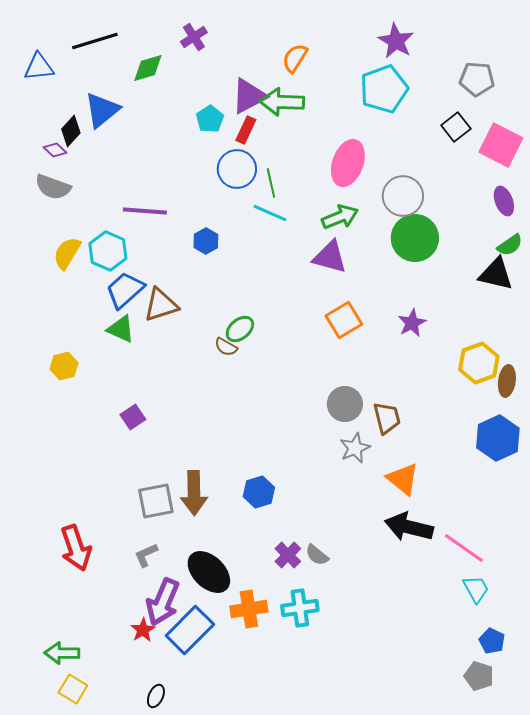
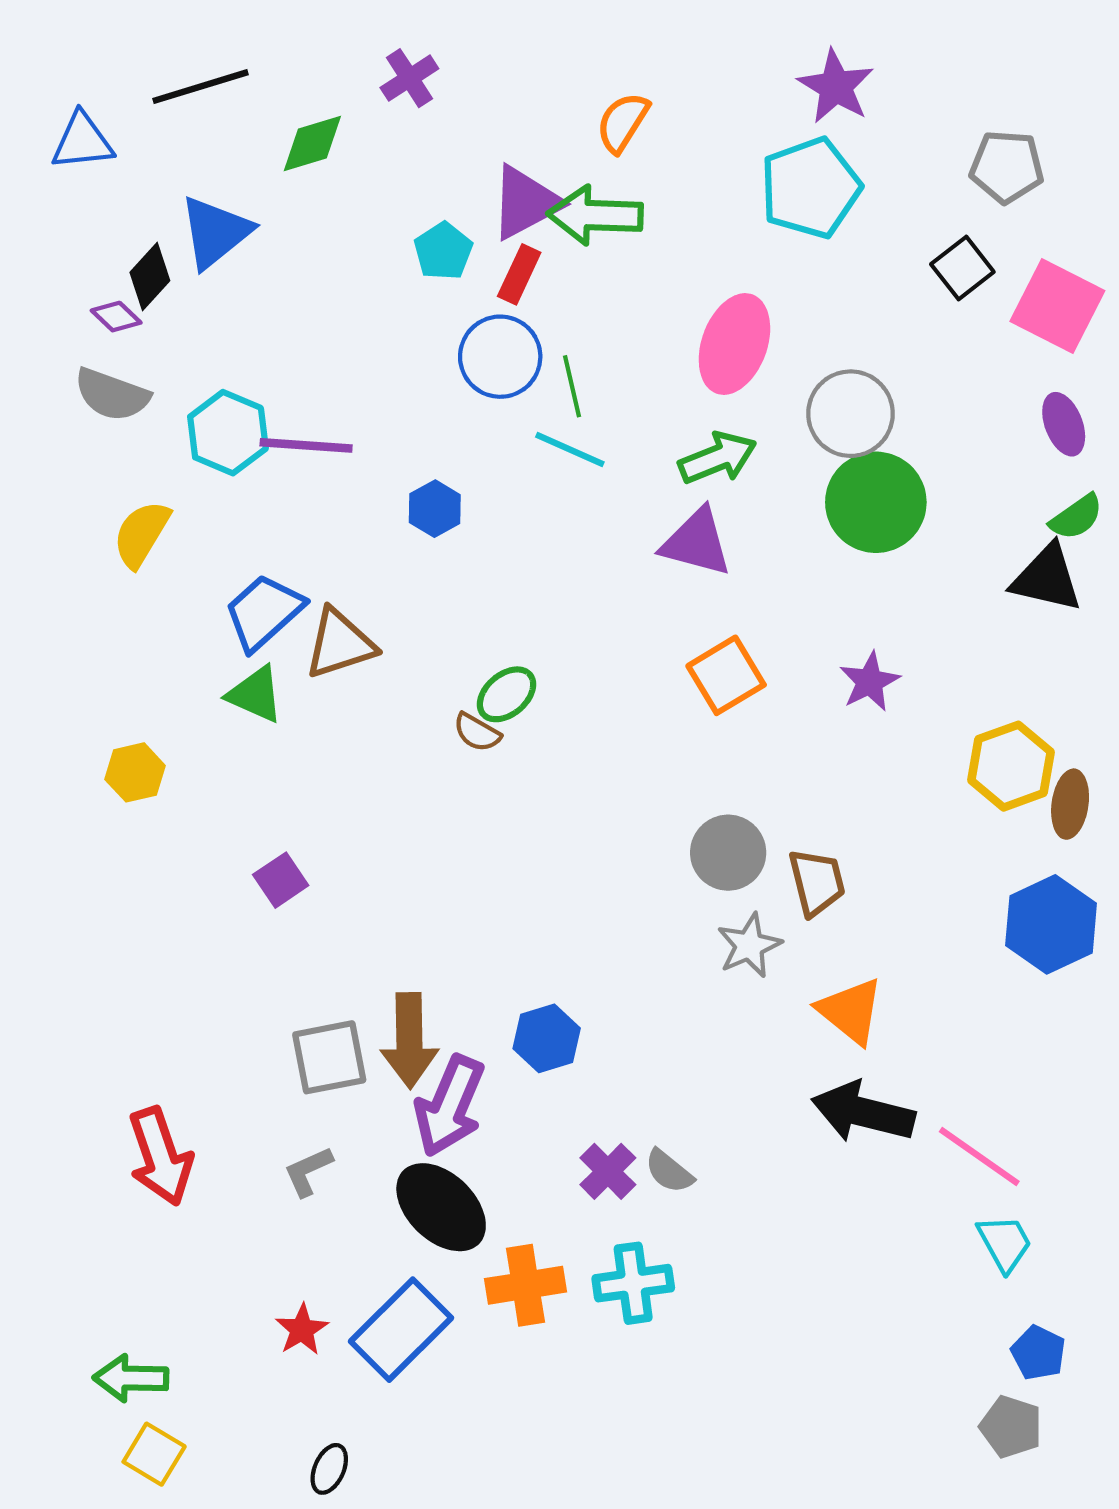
cyan hexagon: (108, 251) -> (228, 433), moved
purple arrow: (163, 602) -> (450, 1106), moved

